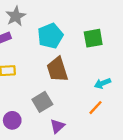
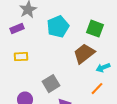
green square: (93, 38) -> (95, 29), turned 30
brown trapezoid: (57, 69) -> (84, 54), moved, turned 70

